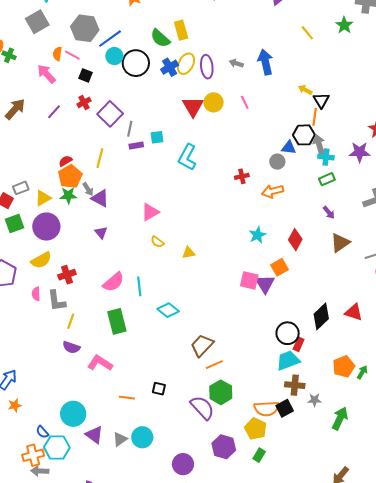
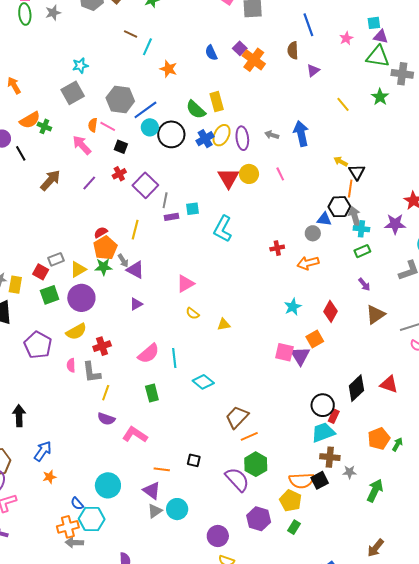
purple triangle: (101, 233) -> (136, 304), turned 40
green rectangle: (117, 321) -> (152, 393), size x0.7
purple triangle: (94, 435) -> (152, 491), moved

